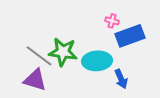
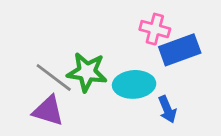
pink cross: (112, 21) -> (155, 29), size x1.5

